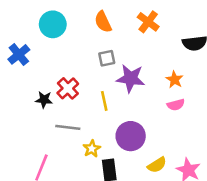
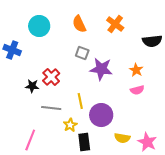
blue cross: (19, 54) -> (12, 50), turned -30
gray square: (107, 58) -> (82, 53), turned 32
yellow line: (104, 101) -> (80, 101), moved
yellow semicircle: (157, 165) -> (122, 138), turned 42

